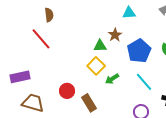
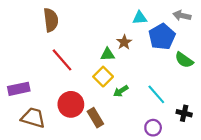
brown semicircle: (49, 15) -> (51, 20), size x1.5
red line: (41, 39) -> (62, 60), moved
blue pentagon: (139, 51) -> (162, 37), moved
red circle: (67, 91) -> (71, 104), size x1.5

